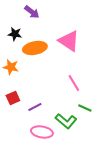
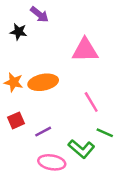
black star: (15, 34) -> (18, 32), moved
pink triangle: (69, 41) -> (85, 50), turned -35
orange ellipse: (35, 48) -> (43, 82), moved

